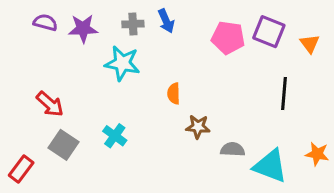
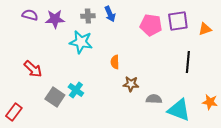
purple square: (269, 32) -> (178, 21), turned -30
orange triangle: (310, 44) -> (205, 29), turned 48
gray square: (63, 145) -> (55, 97), moved

